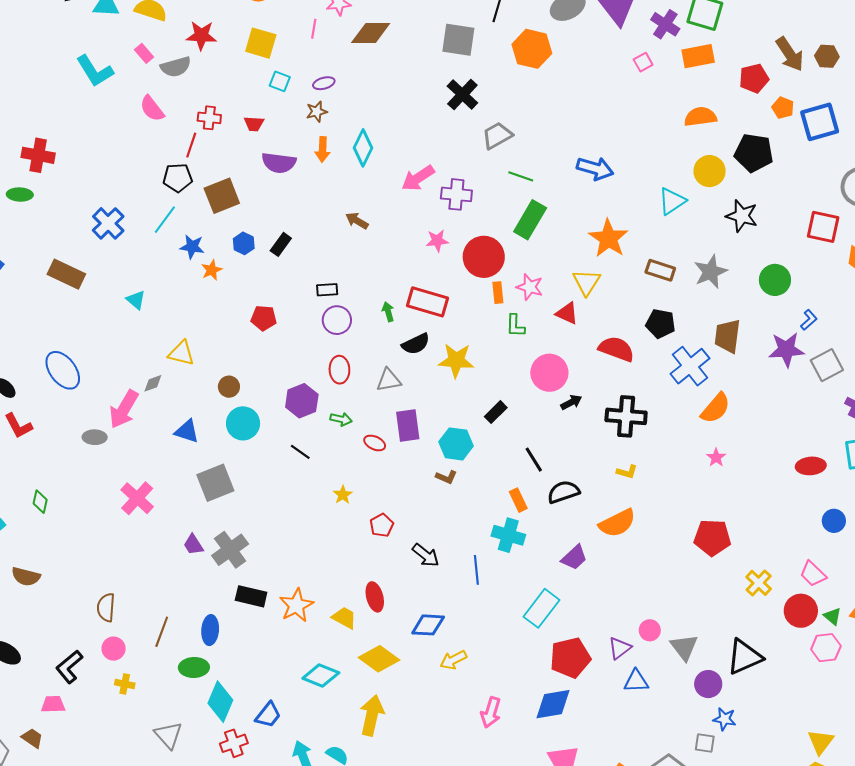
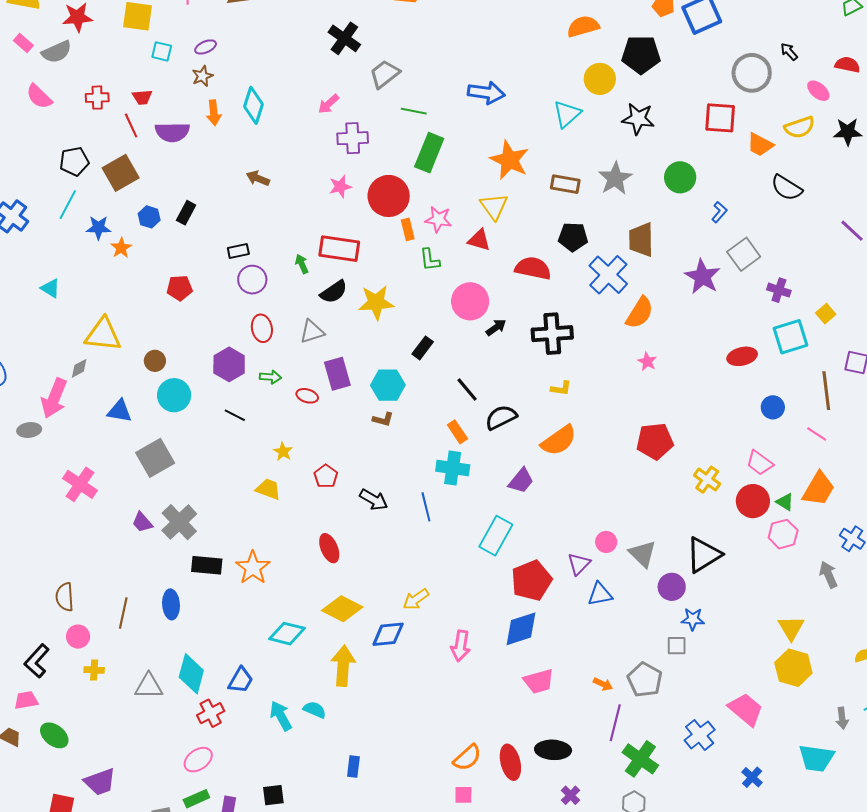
red line: (191, 145) -> (131, 125), moved, turned -35
pink arrow: (418, 178) -> (328, 104), moved, size x0.7
purple star: (786, 350) -> (702, 277), moved, turned -30
yellow triangle: (181, 353) -> (103, 335), size x1.4
yellow trapezoid: (344, 618) -> (268, 489), moved
blue diamond: (428, 625) -> (388, 634), moved
green ellipse: (194, 667) -> (54, 735), moved, turned 48
gray triangle: (168, 735) -> (149, 686), moved, turned -40

